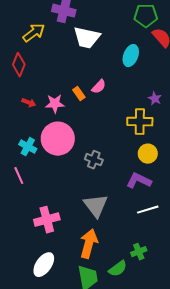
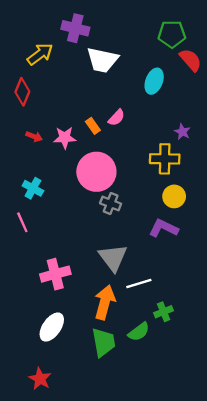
pink circle: (58, 139) -> (96, 172), moved
white line: (148, 210) -> (139, 284), moved

